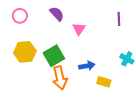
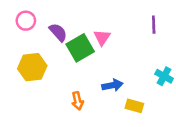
purple semicircle: (57, 14) -> (58, 32), moved
green square: (54, 56) -> (80, 48), moved
orange arrow: (60, 78) -> (77, 101), size x0.6

